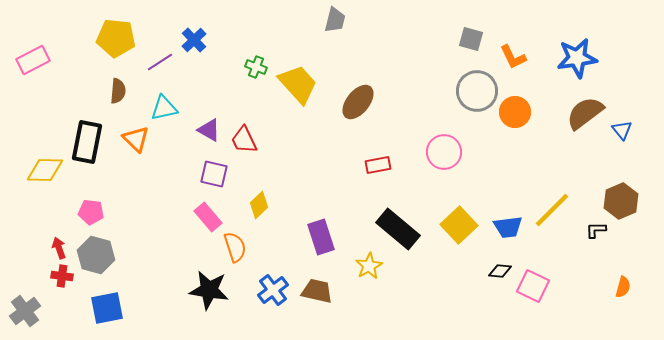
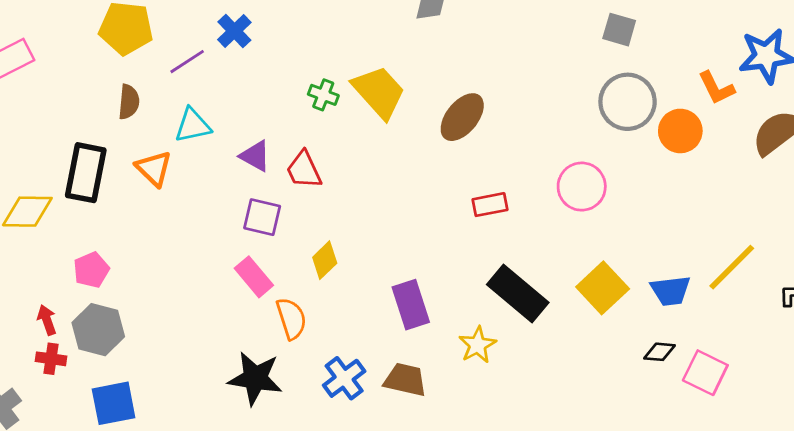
orange L-shape: (513, 57) -> (716, 88), moved
green cross: (256, 67) -> (323, 95), moved
pink pentagon: (91, 212) -> (91, 270), turned -30

